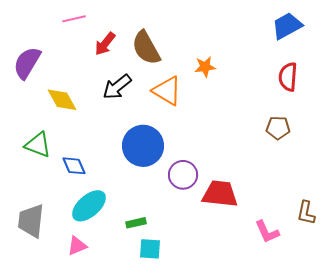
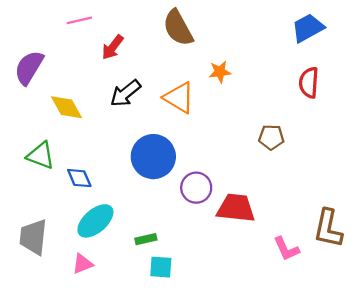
brown semicircle: (146, 48) -> (178, 28), moved
brown pentagon: (278, 128) -> (271, 137), moved
brown L-shape: (306, 213) -> (328, 228), size x1.5

